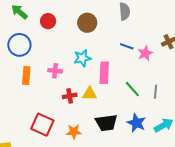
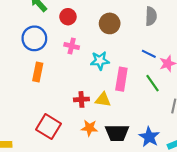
pink cross: (55, 71) -> (72, 46), moved
green line: (132, 89) -> (152, 83), moved
orange star: (74, 132) -> (89, 128), moved

